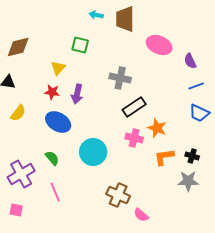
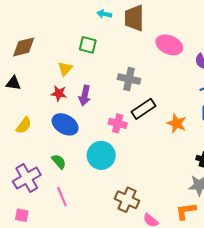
yellow semicircle: (18, 113) -> (24, 125), moved
orange star: (157, 128) -> (177, 123), moved
pink cross: (134, 138) -> (118, 123), moved
orange L-shape: (164, 157) -> (186, 211), moved

